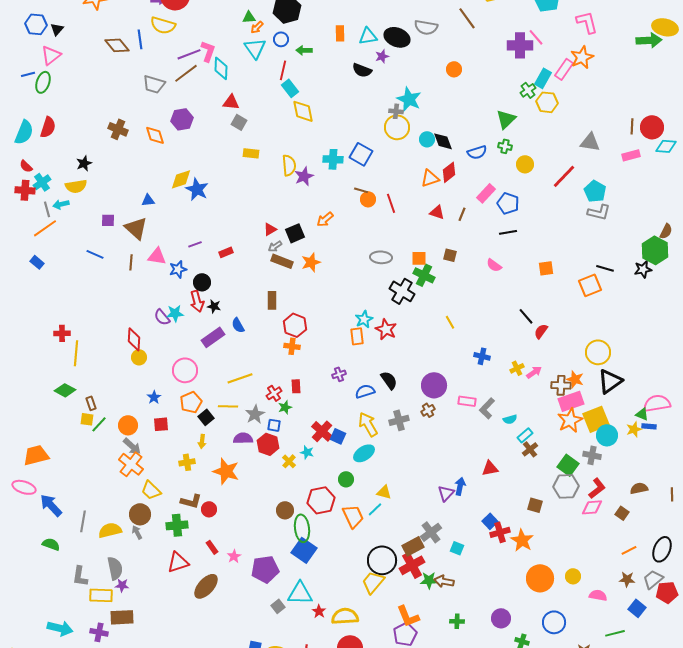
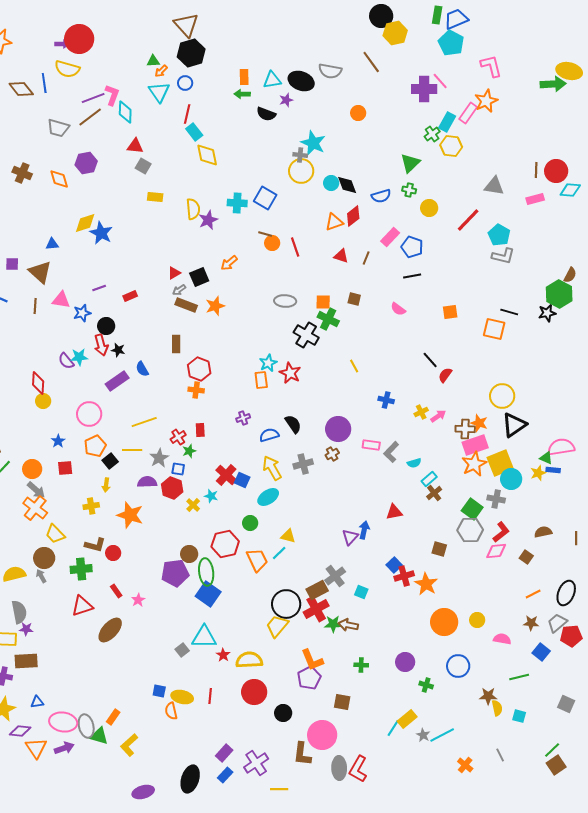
green arrow: (304, 50) -> (242, 94), moved
orange square: (590, 285) -> (494, 329), turned 35
purple pentagon: (265, 569) -> (175, 573), moved

